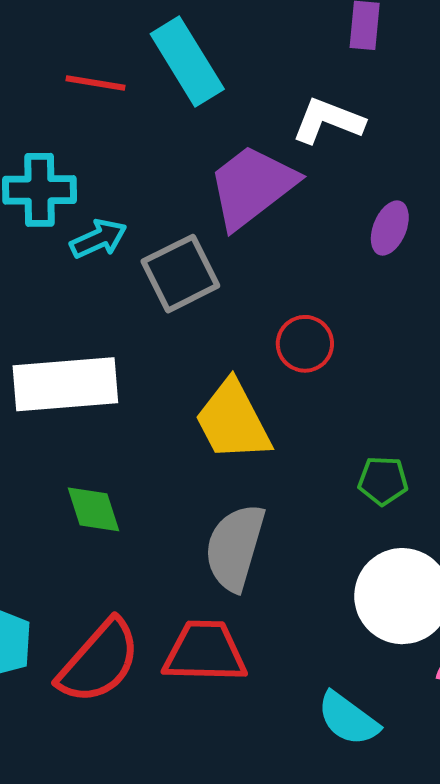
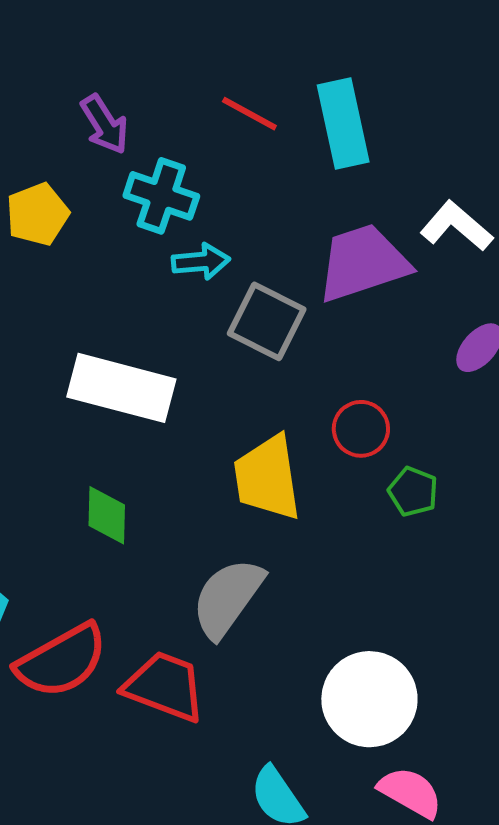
gray square: (180, 274) -> (267, 321), turned 34
green pentagon: (383, 481) -> (413, 492), moved

